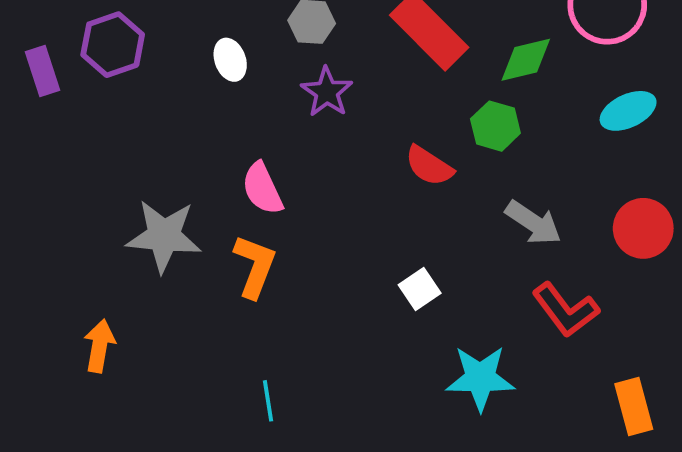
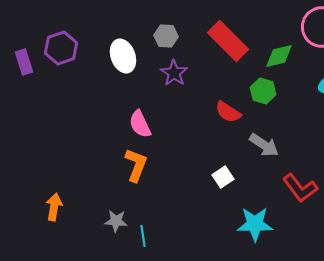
white ellipse: (230, 60) -> (123, 56), size x1.5
gray arrow: (533, 223) -> (264, 145), moved
gray star: (164, 236) -> (116, 221), moved, size x0.6

